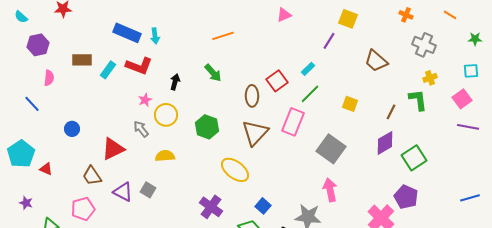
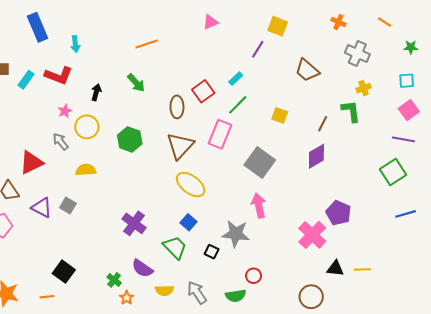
blue rectangle: (127, 33) -> (38, 27), moved, turned 44
pink square: (462, 99) -> (409, 110), moved
green square: (414, 158) -> (393, 172), moved
yellow ellipse: (235, 170) -> (191, 185), moved

